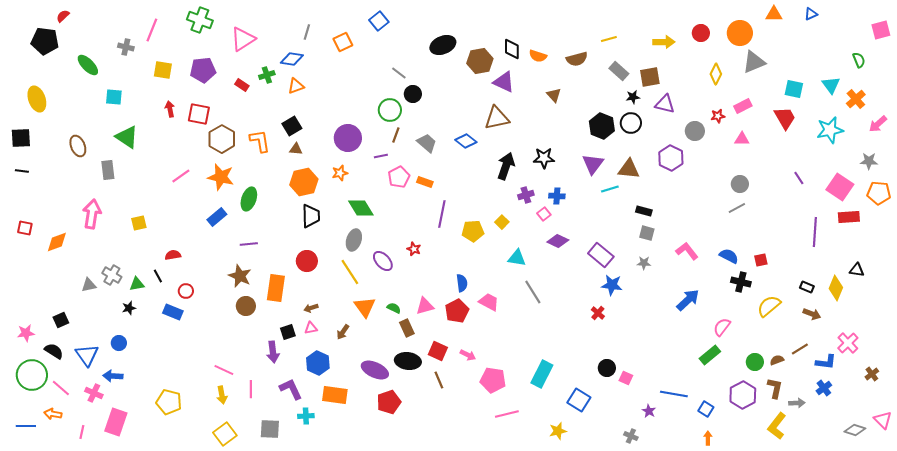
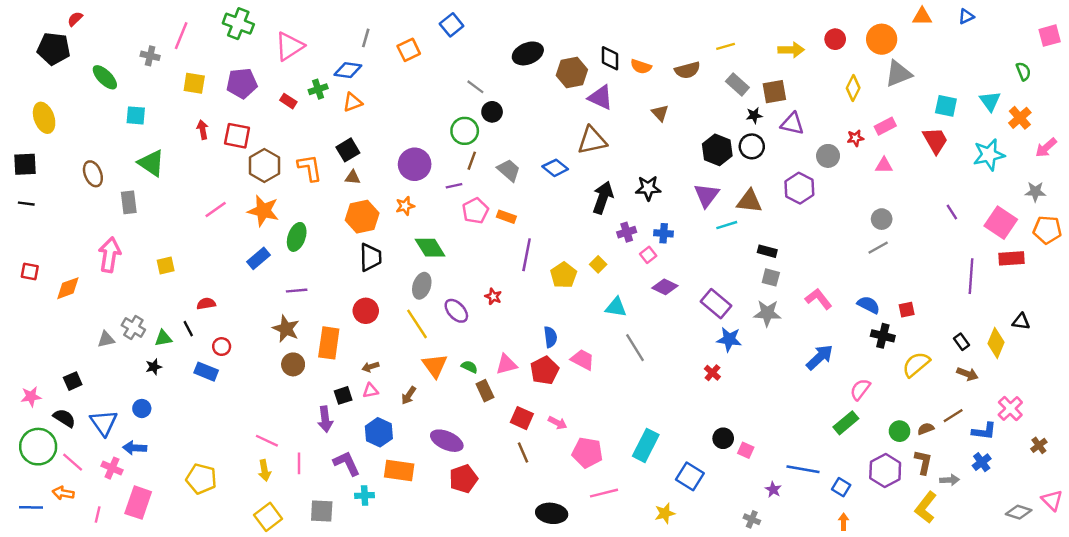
yellow pentagon: (473, 231) -> (564, 275), turned -30
gray star: (644, 263) -> (767, 313), size x1.6
black rectangle: (807, 287) -> (961, 342), turned 32
black ellipse: (408, 361) -> (552, 513), moved

